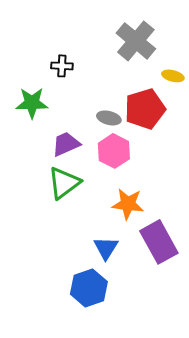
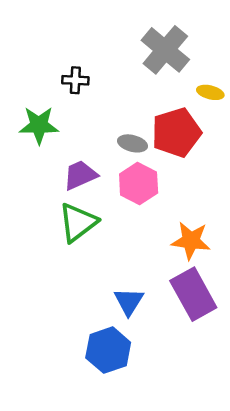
orange star: (128, 204) -> (191, 241), moved

